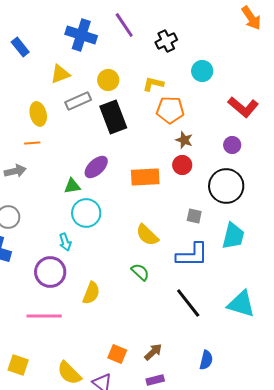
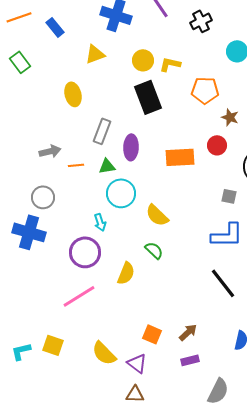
yellow L-shape: (153, 84) -> (170, 64), moved
gray rectangle: (78, 101) -> (102, 131), moved, turned -45
brown star: (184, 140) -> (230, 117), moved
orange line: (32, 143) -> (76, 165), moved
purple ellipse: (96, 167) -> (131, 147), turned -45
yellow semicircle: (147, 235) -> (157, 215), moved
green semicircle: (140, 272) -> (154, 250), moved
pink line: (44, 316) -> (79, 296), turned -32

